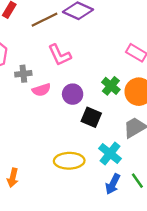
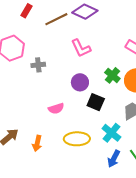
pink L-shape: (60, 55) -> (81, 48), moved
pink semicircle: (41, 90) -> (56, 109), moved
orange arrow: (13, 178) -> (37, 143), moved

